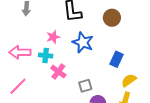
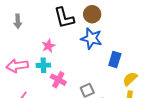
brown circle: (112, 18) -> (92, 14), moved
blue star: (83, 42) -> (91, 38), moved

